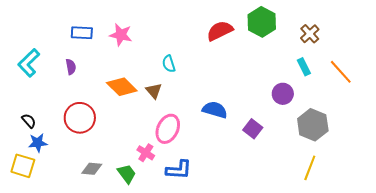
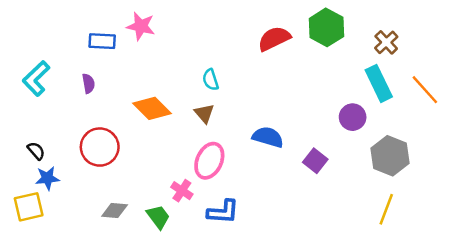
pink star: (121, 35) -> (141, 26), moved
cyan rectangle: (304, 67) -> (379, 83), size x1.6
brown triangle: (154, 91) -> (204, 113), moved
yellow square: (23, 166) -> (29, 207), turned -30

